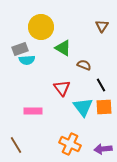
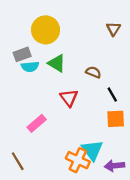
green triangle: (63, 48) -> (57, 63), moved
cyan triangle: (83, 107) -> (92, 150), moved
pink rectangle: (33, 111) -> (37, 123), turned -42

